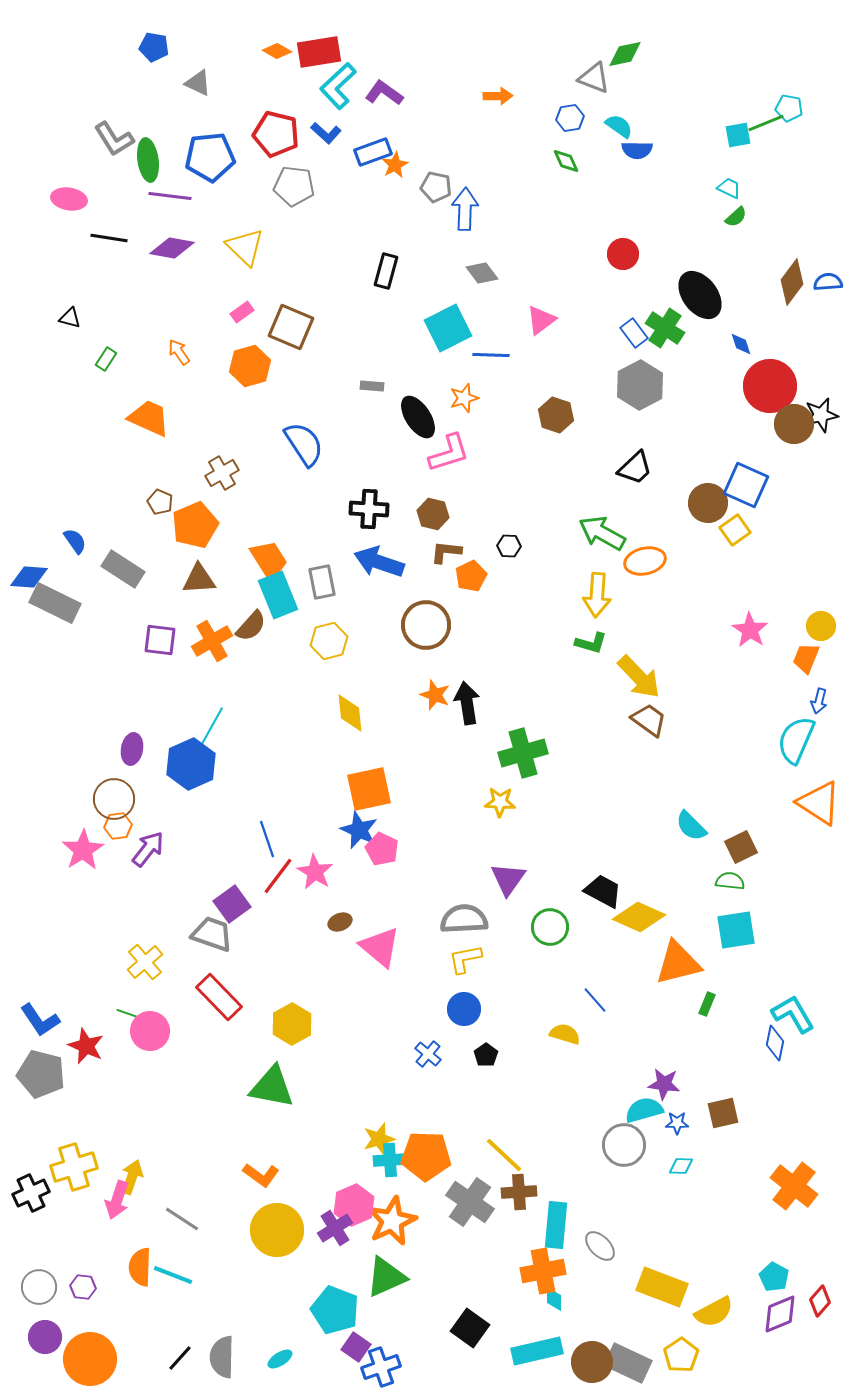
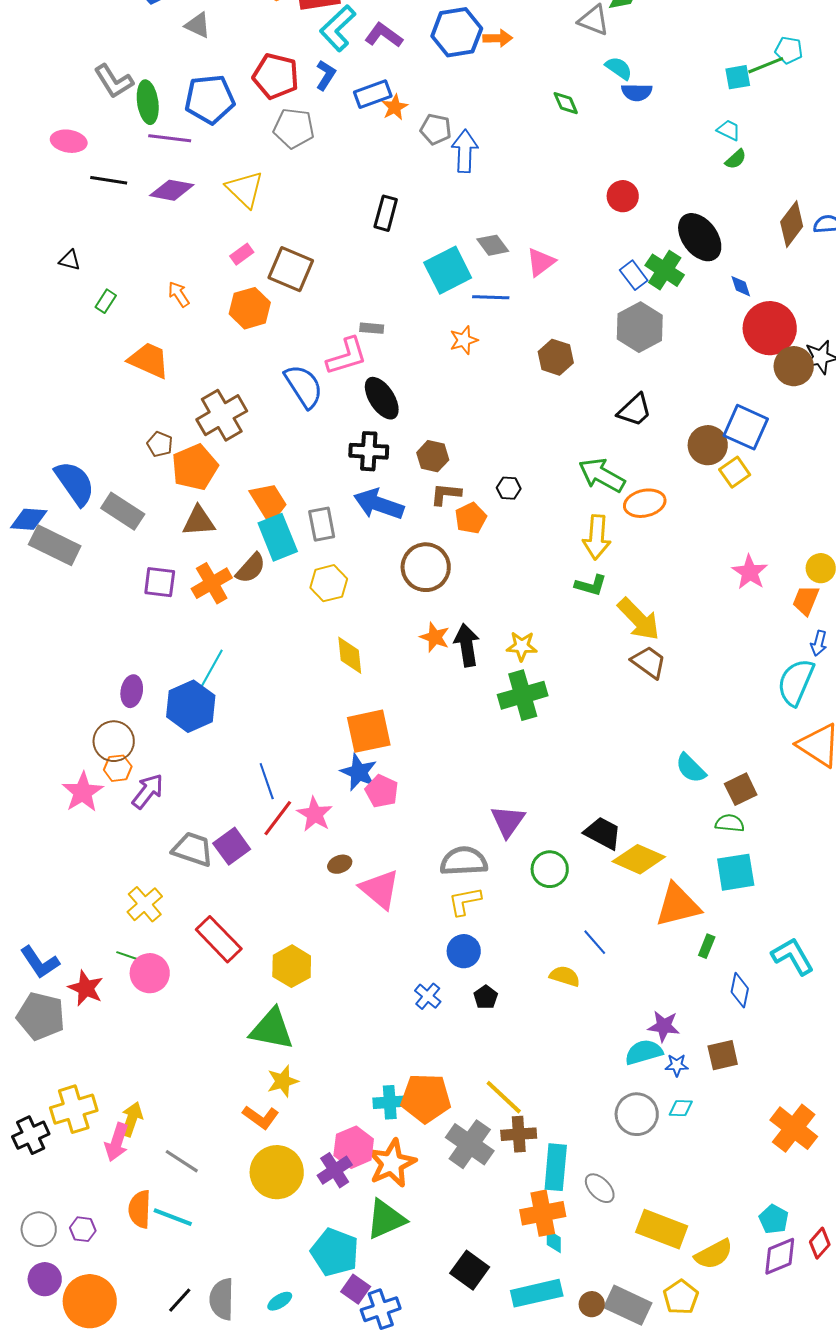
blue hexagon: (570, 118) -> (457, 32), moved, size x1.8
blue L-shape: (326, 133) -> (326, 75), turned -100
gray diamond: (482, 273) -> (493, 245), moved
black ellipse: (418, 417) -> (382, 398), moved
pink L-shape: (449, 453) -> (347, 356), moved
brown cross: (222, 473) -> (222, 415), size x1.5
blue semicircle: (75, 541) -> (75, 483), size x1.8
yellow star: (500, 802) -> (522, 646), moved
gray trapezoid: (212, 934) -> (193, 849), moved
blue diamond: (775, 1043) -> (740, 990), moved
yellow star: (379, 1139) -> (283, 1081), moved
gray circle: (624, 1145) -> (637, 1114), moved
brown circle: (592, 1362) -> (592, 1304), size x0.6

